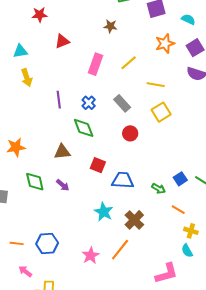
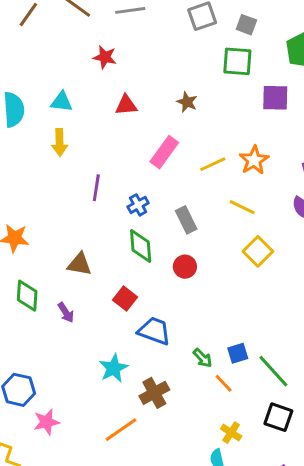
brown star: (110, 26) -> (187, 102), moved
orange star: (165, 44) -> (254, 160), moved, turned -30
yellow square: (161, 112) -> (258, 251), moved, turned -30
green diamond: (84, 128) -> (141, 246), moved
orange line: (178, 210) -> (224, 383), moved
pink star: (91, 256) -> (46, 422), moved

